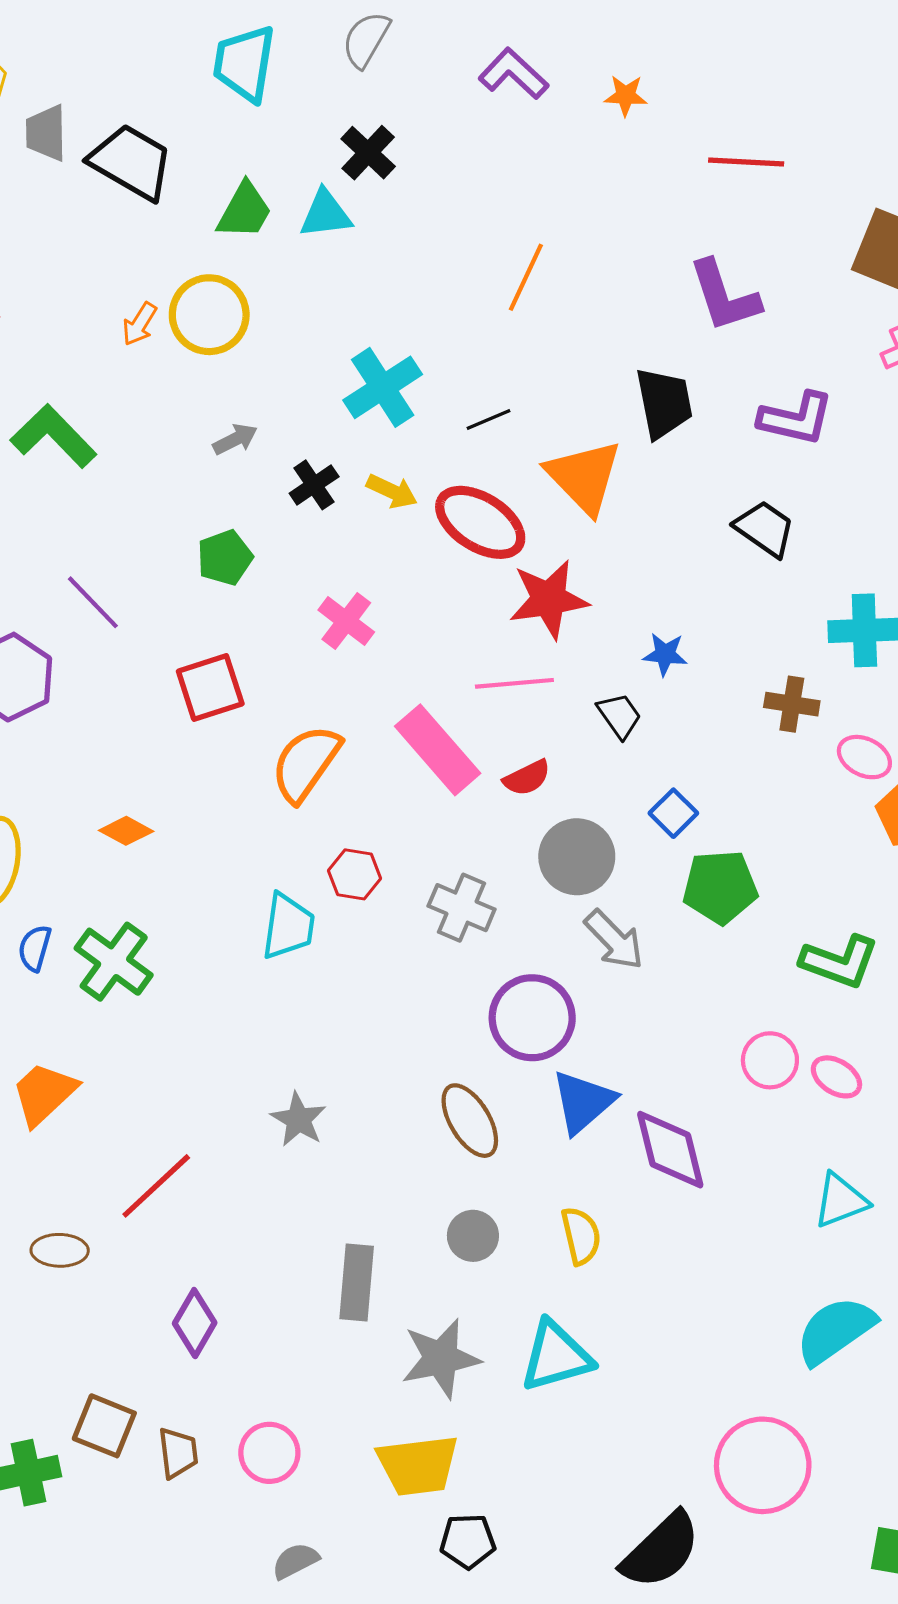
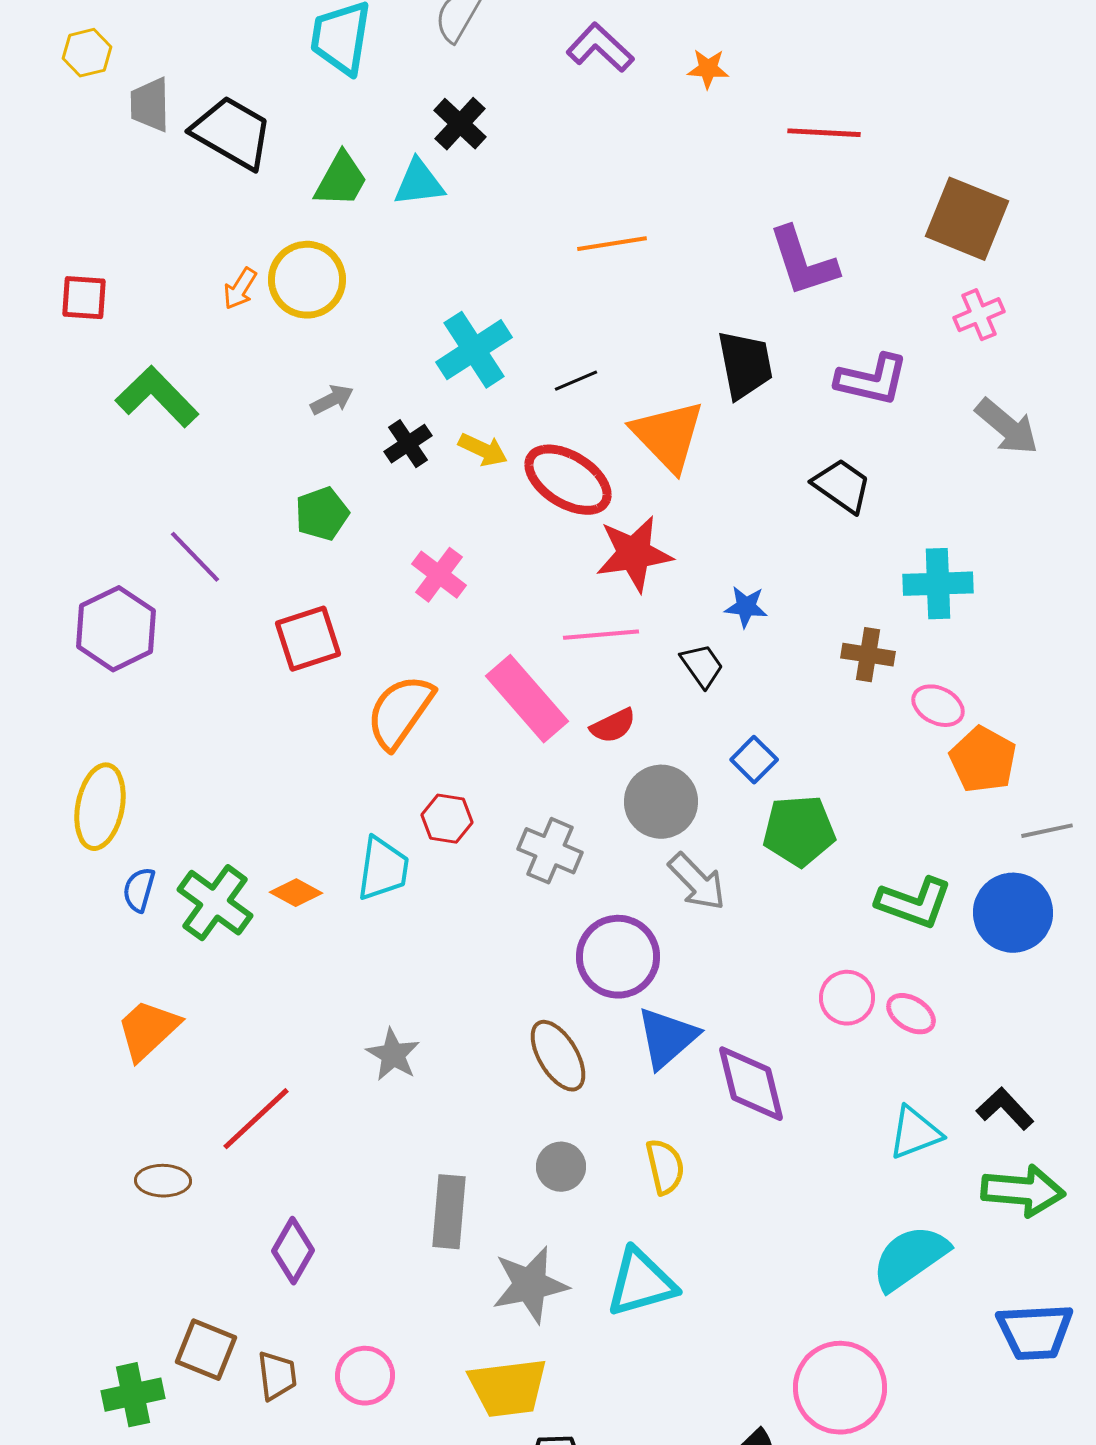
orange line: (526, 277) -> (612, 244), turned 56
orange diamond: (126, 831) -> (296, 893), moved

